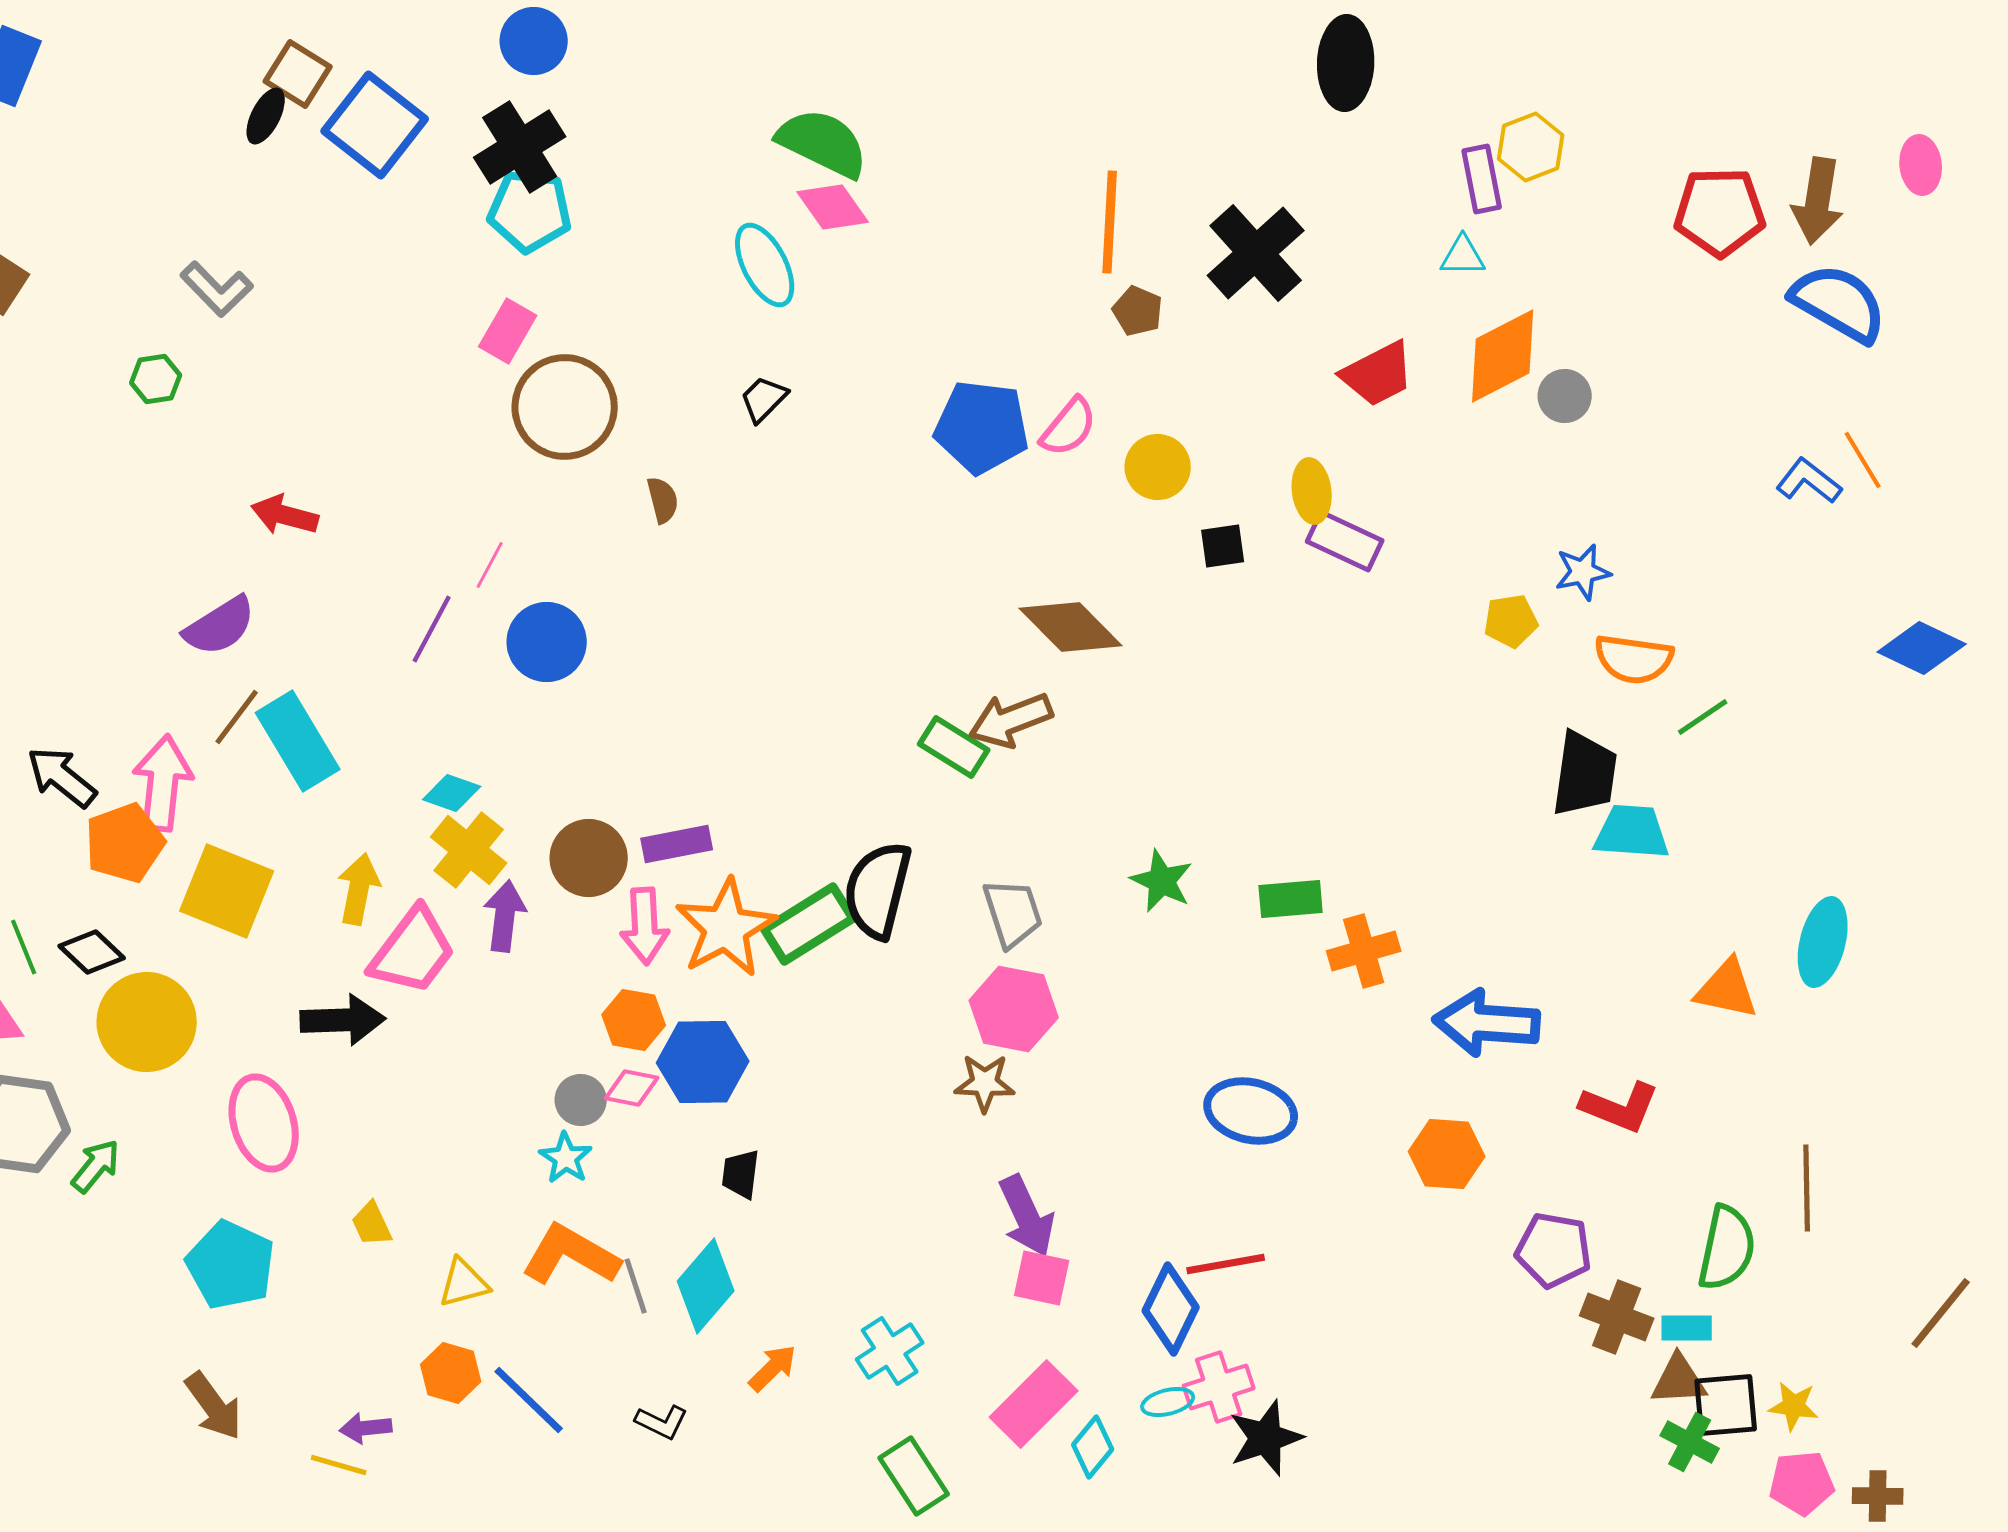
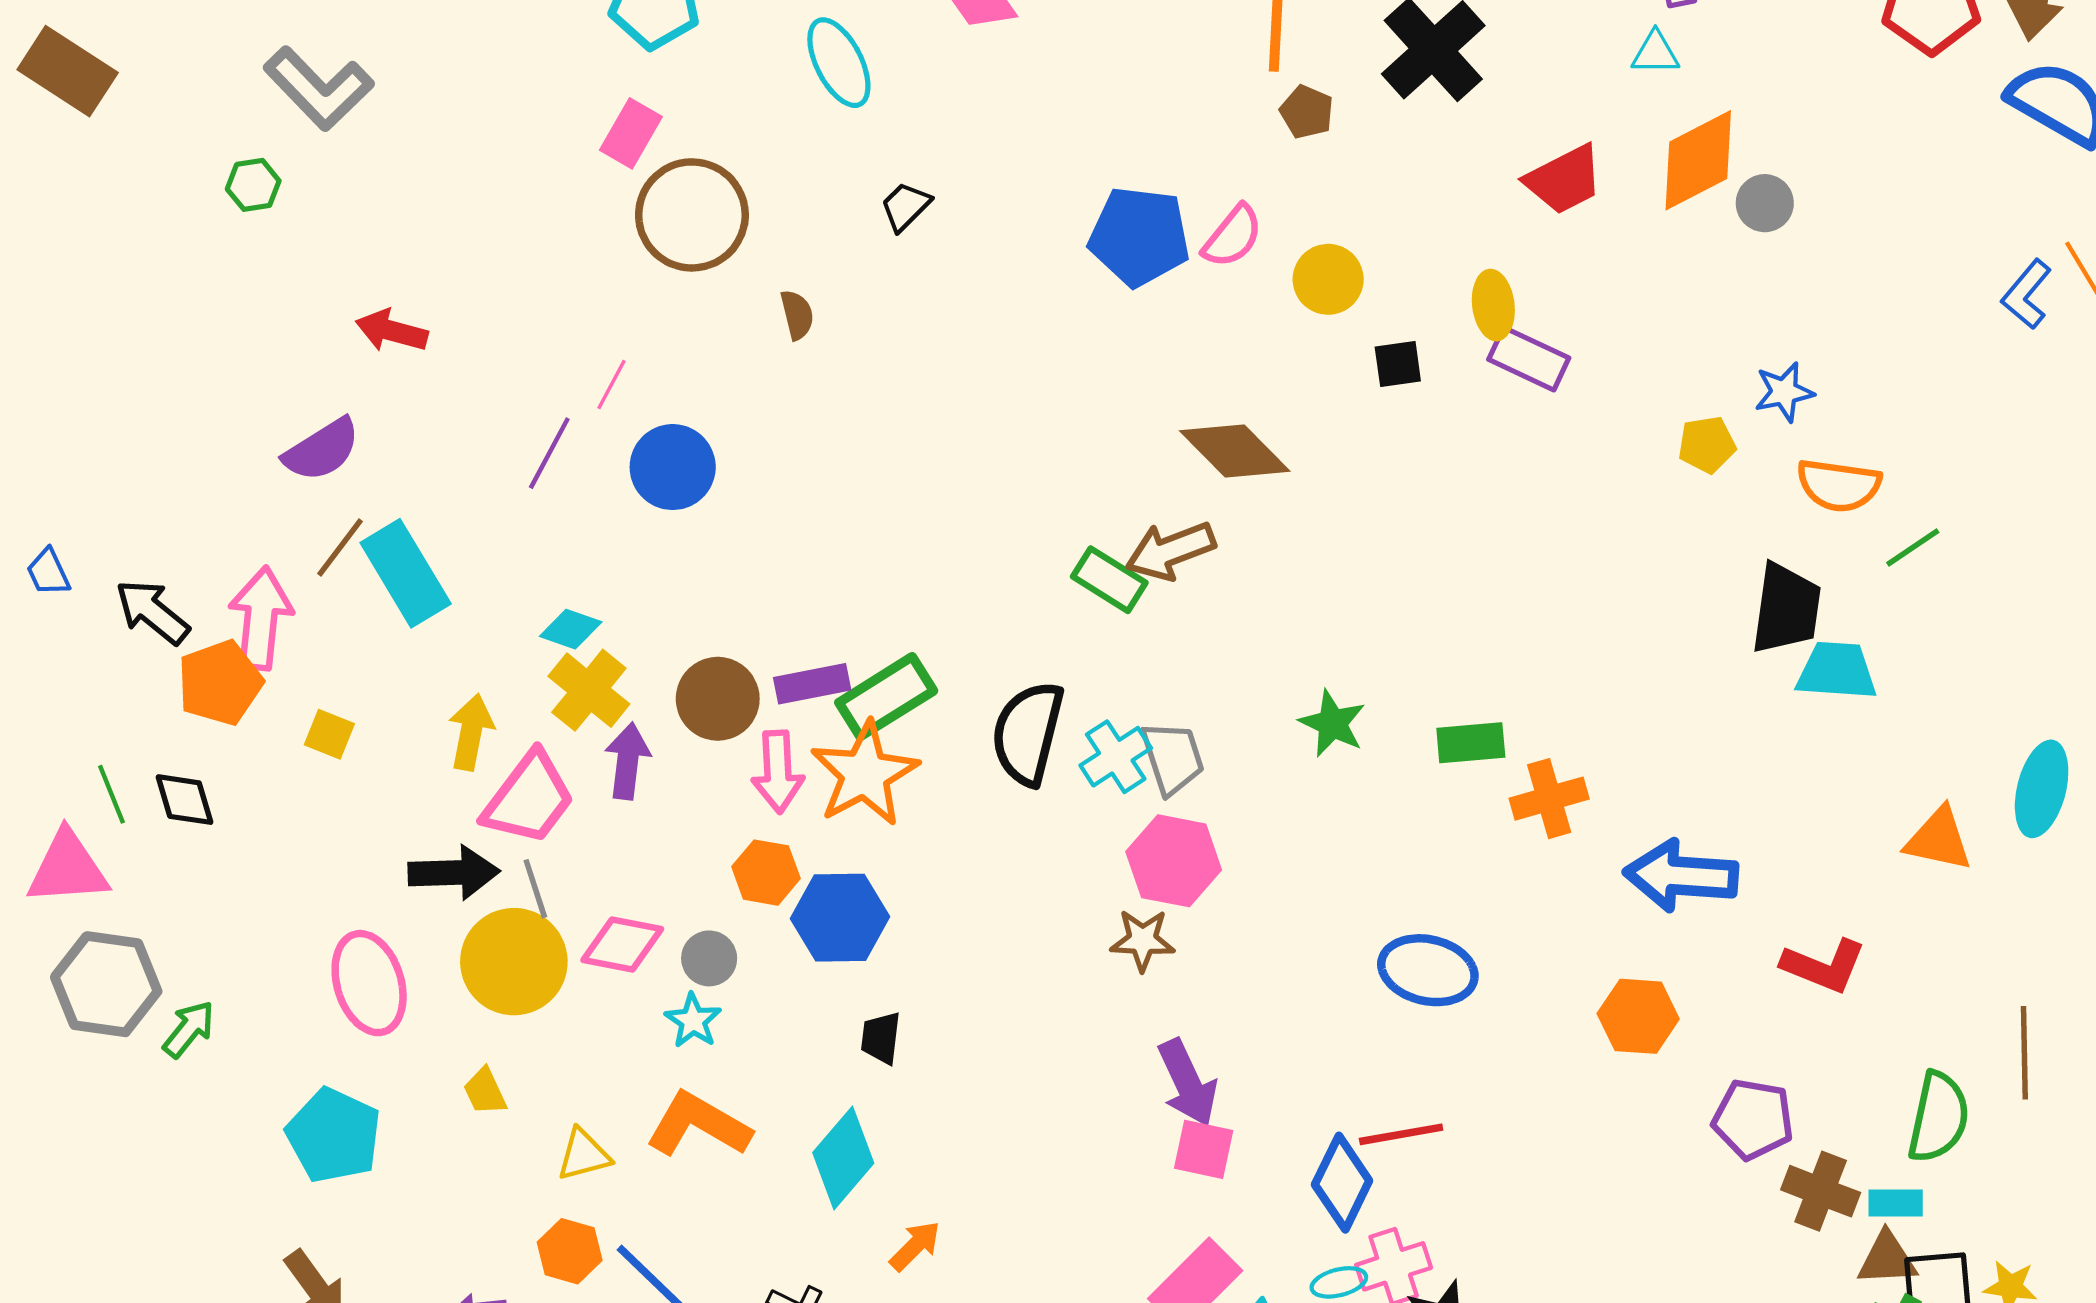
cyan ellipse: (765, 265) -> (839, 63), moved
gray L-shape: (217, 289) -> (319, 88), size x1.4
blue L-shape: (1809, 481) -> (2027, 294), turned -88
yellow square: (227, 891) -> (329, 734), size x0.5
green rectangle: (809, 924) -> (886, 697), moved
black diamond: (92, 952) -> (185, 800), turned 30
yellow circle: (147, 1022) -> (514, 962), moved
pink diamond: (632, 1088) -> (622, 944), moved, size x1.4
gray line: (636, 1286) -> (535, 889), moved
cyan cross: (890, 1351) -> (1116, 757), moved

